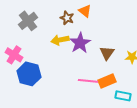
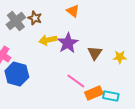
brown star: (67, 18) -> (35, 18), moved
pink line: (88, 81) -> (76, 81), turned 30
orange rectangle: (107, 81) -> (94, 93), moved

